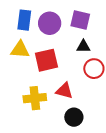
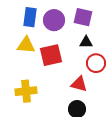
red triangle: (64, 91) -> (79, 84), moved
yellow cross: (35, 98) -> (26, 91), moved

